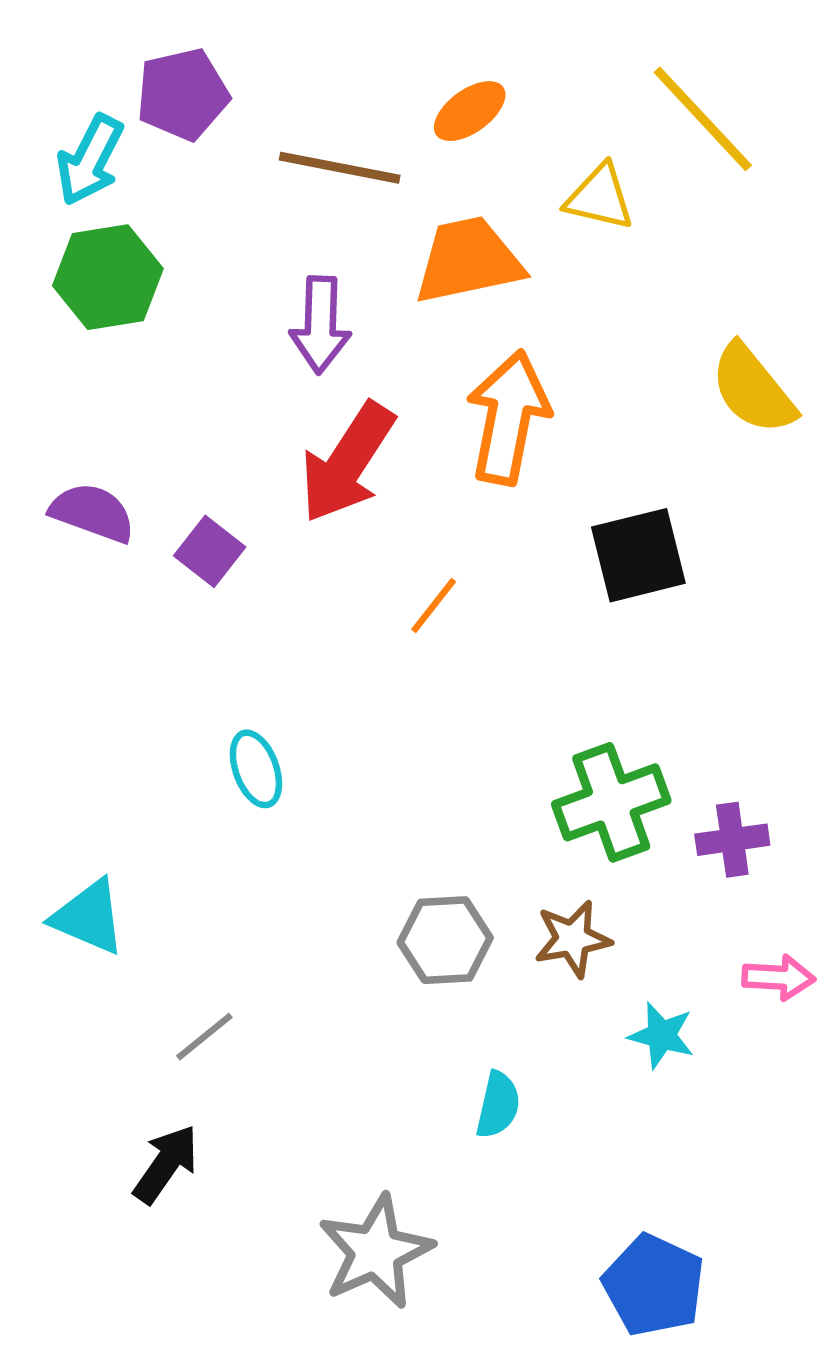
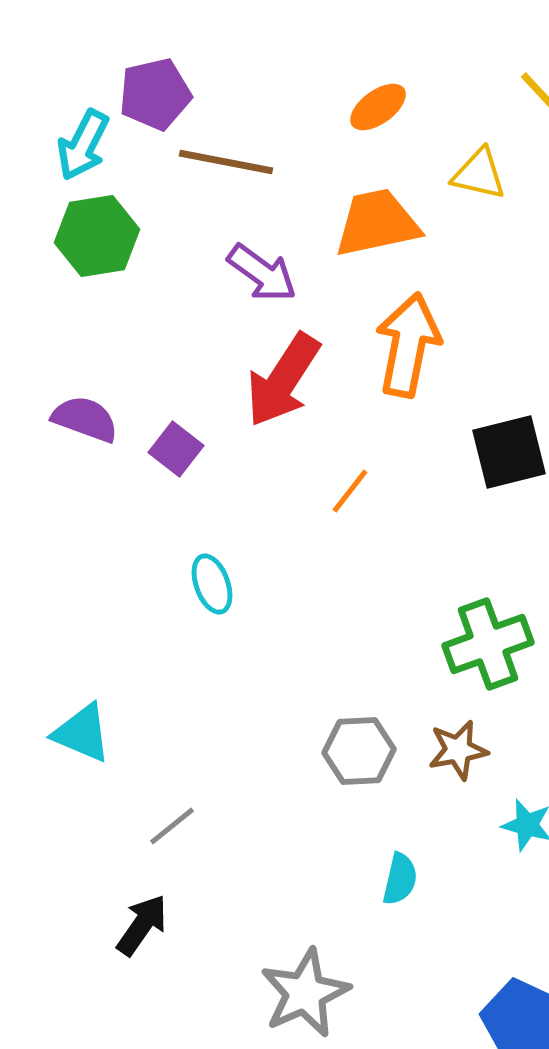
brown line: (340, 168) -> (226, 162), moved
purple arrow: (320, 325) -> (262, 273), turned -56
cyan ellipse: (256, 769) -> (212, 584), moved

